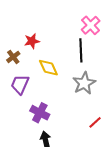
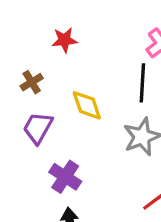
red star: (32, 41) -> (64, 40), moved

